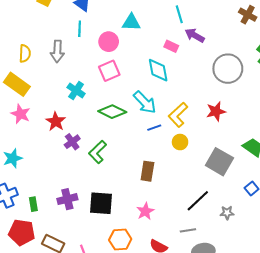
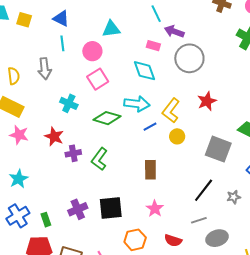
gray circle: (228, 69) -> (189, 58), moved
cyan arrow: (145, 102) -> (137, 104), turned -30
purple cross: (72, 142) -> (73, 153), turned 35

